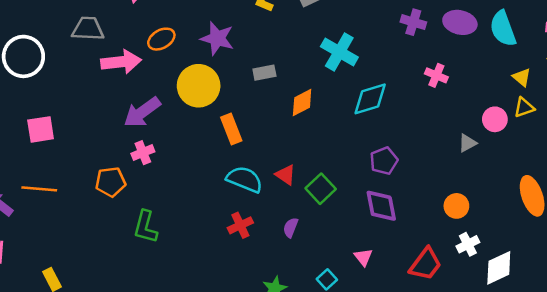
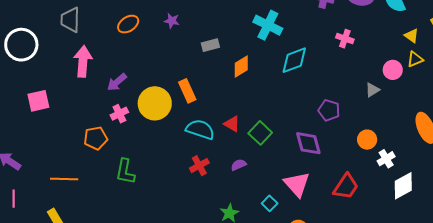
gray trapezoid: (88, 29) -> (70, 20), turned -88
purple star: (217, 38) -> (172, 21), size x0.6
pink arrow: (121, 62) -> (83, 61), moved, turned -76
yellow circle: (199, 86) -> (155, 103), moved
purple arrow: (142, 112) -> (117, 82), size x0.7
purple pentagon: (384, 161) -> (329, 110), moved, turned -30
orange line: (39, 189) -> (64, 179), moved
purple semicircle: (291, 228) -> (239, 165), turned 49
white cross: (468, 244) -> (386, 159), moved
pink triangle: (363, 257) -> (297, 184), size x1.8

